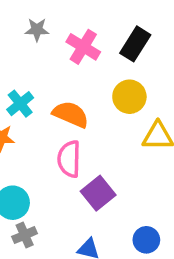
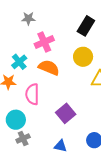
pink cross: (83, 47) -> (44, 42), moved, turned 36
pink semicircle: (69, 159) -> (32, 94), moved

